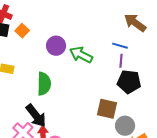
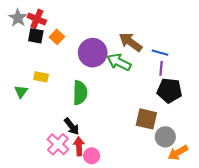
brown arrow: (135, 23) -> (131, 42), moved
purple circle: (56, 46) -> (93, 53), size x1.4
black arrow: (36, 116) -> (72, 126), size x0.7

